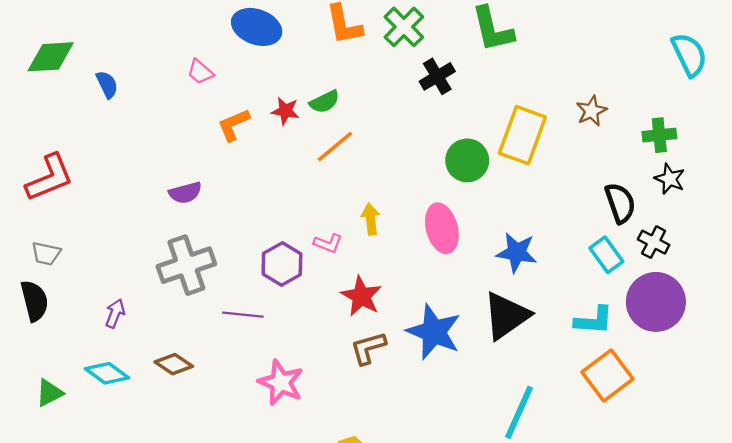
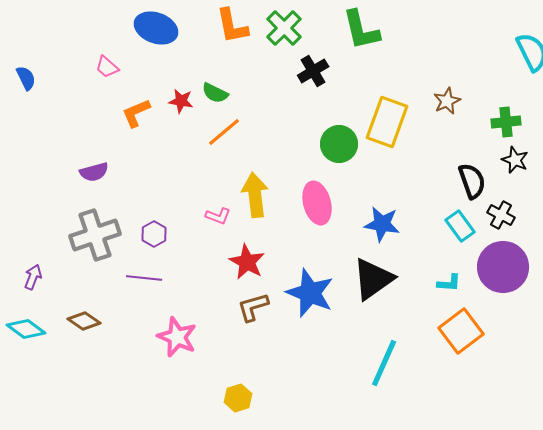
green semicircle: (324, 102) -> (215, 93), turned 52
yellow arrow: (371, 219) -> (255, 195), size x1.6
purple hexagon: (282, 264) -> (154, 234), moved, size x0.7
cyan L-shape: (594, 320) -> (449, 283), size x0.7

